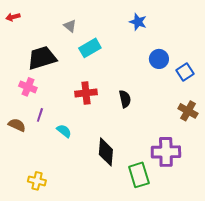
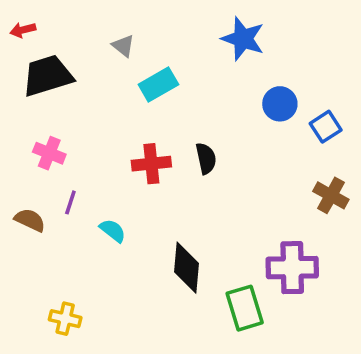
blue star: (138, 22) -> (243, 39), size x1.4
black trapezoid: (42, 58) -> (48, 76), moved
black semicircle: (125, 99) -> (206, 158), moved

